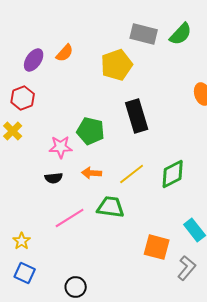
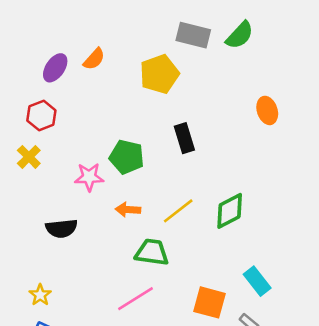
black rectangle: (137, 116) -> (184, 138), size x0.7
black semicircle: (54, 178) -> (61, 228), moved, size x1.4
pink line: (70, 218) -> (135, 299), moved

